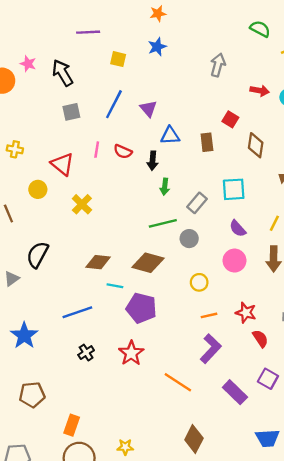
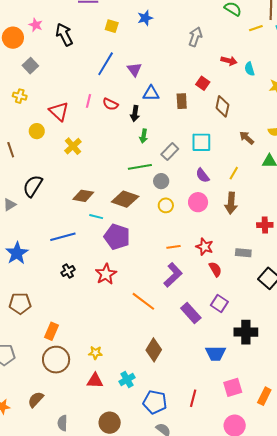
gray square: (71, 112) -> (30, 66), moved, turned -35
yellow circle: (199, 282) -> (166, 205), moved

